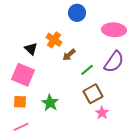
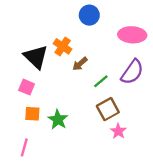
black triangle: (31, 49) -> (36, 57), size x1.6
pink square: (23, 75) -> (27, 87), size x0.6
orange square: (20, 102) -> (32, 114), moved
pink line: (21, 127) -> (24, 147), turned -49

